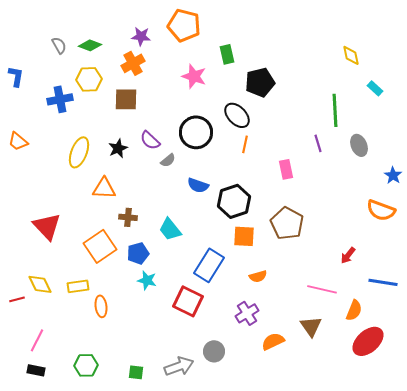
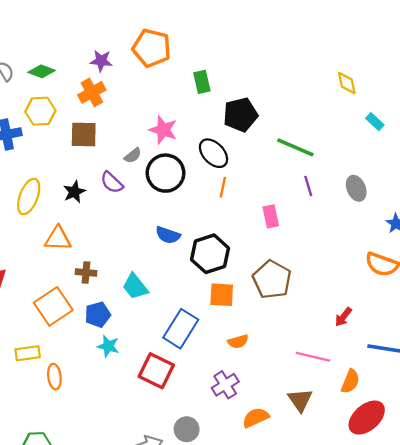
pink star: (194, 76) -> (163, 130), moved
green line: (335, 110) -> (295, 147), moved, turned -64
gray semicircle: (168, 160) -> (133, 156), moved

